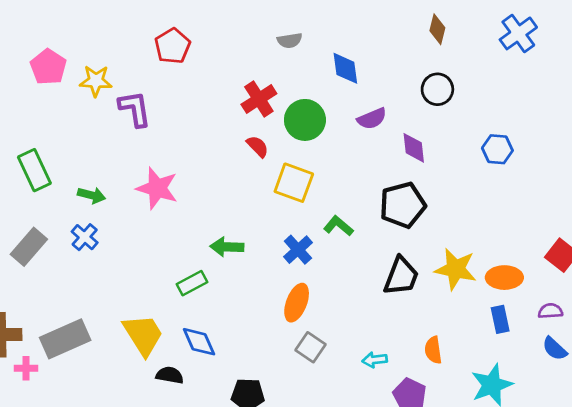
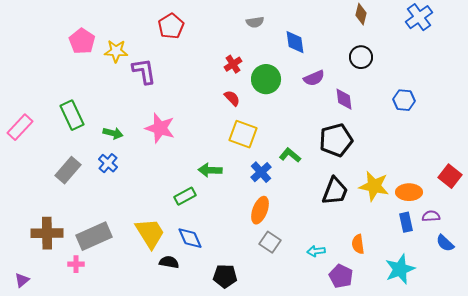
red cross: (259, 99) -> (233, 64), size x0.7
yellow square: (294, 183) -> (243, 134), moved
purple semicircle: (550, 311) -> (431, 216), moved
pink cross: (26, 368) -> (76, 264), moved

